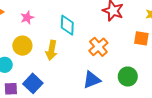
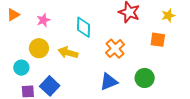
yellow arrow: (51, 50) -> (68, 53), turned 96

